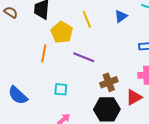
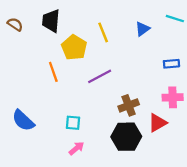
orange line: (44, 53) -> (53, 72), turned -30
purple line: (84, 57) -> (100, 76), turned -50
cyan square: (61, 89) -> (73, 123), moved

